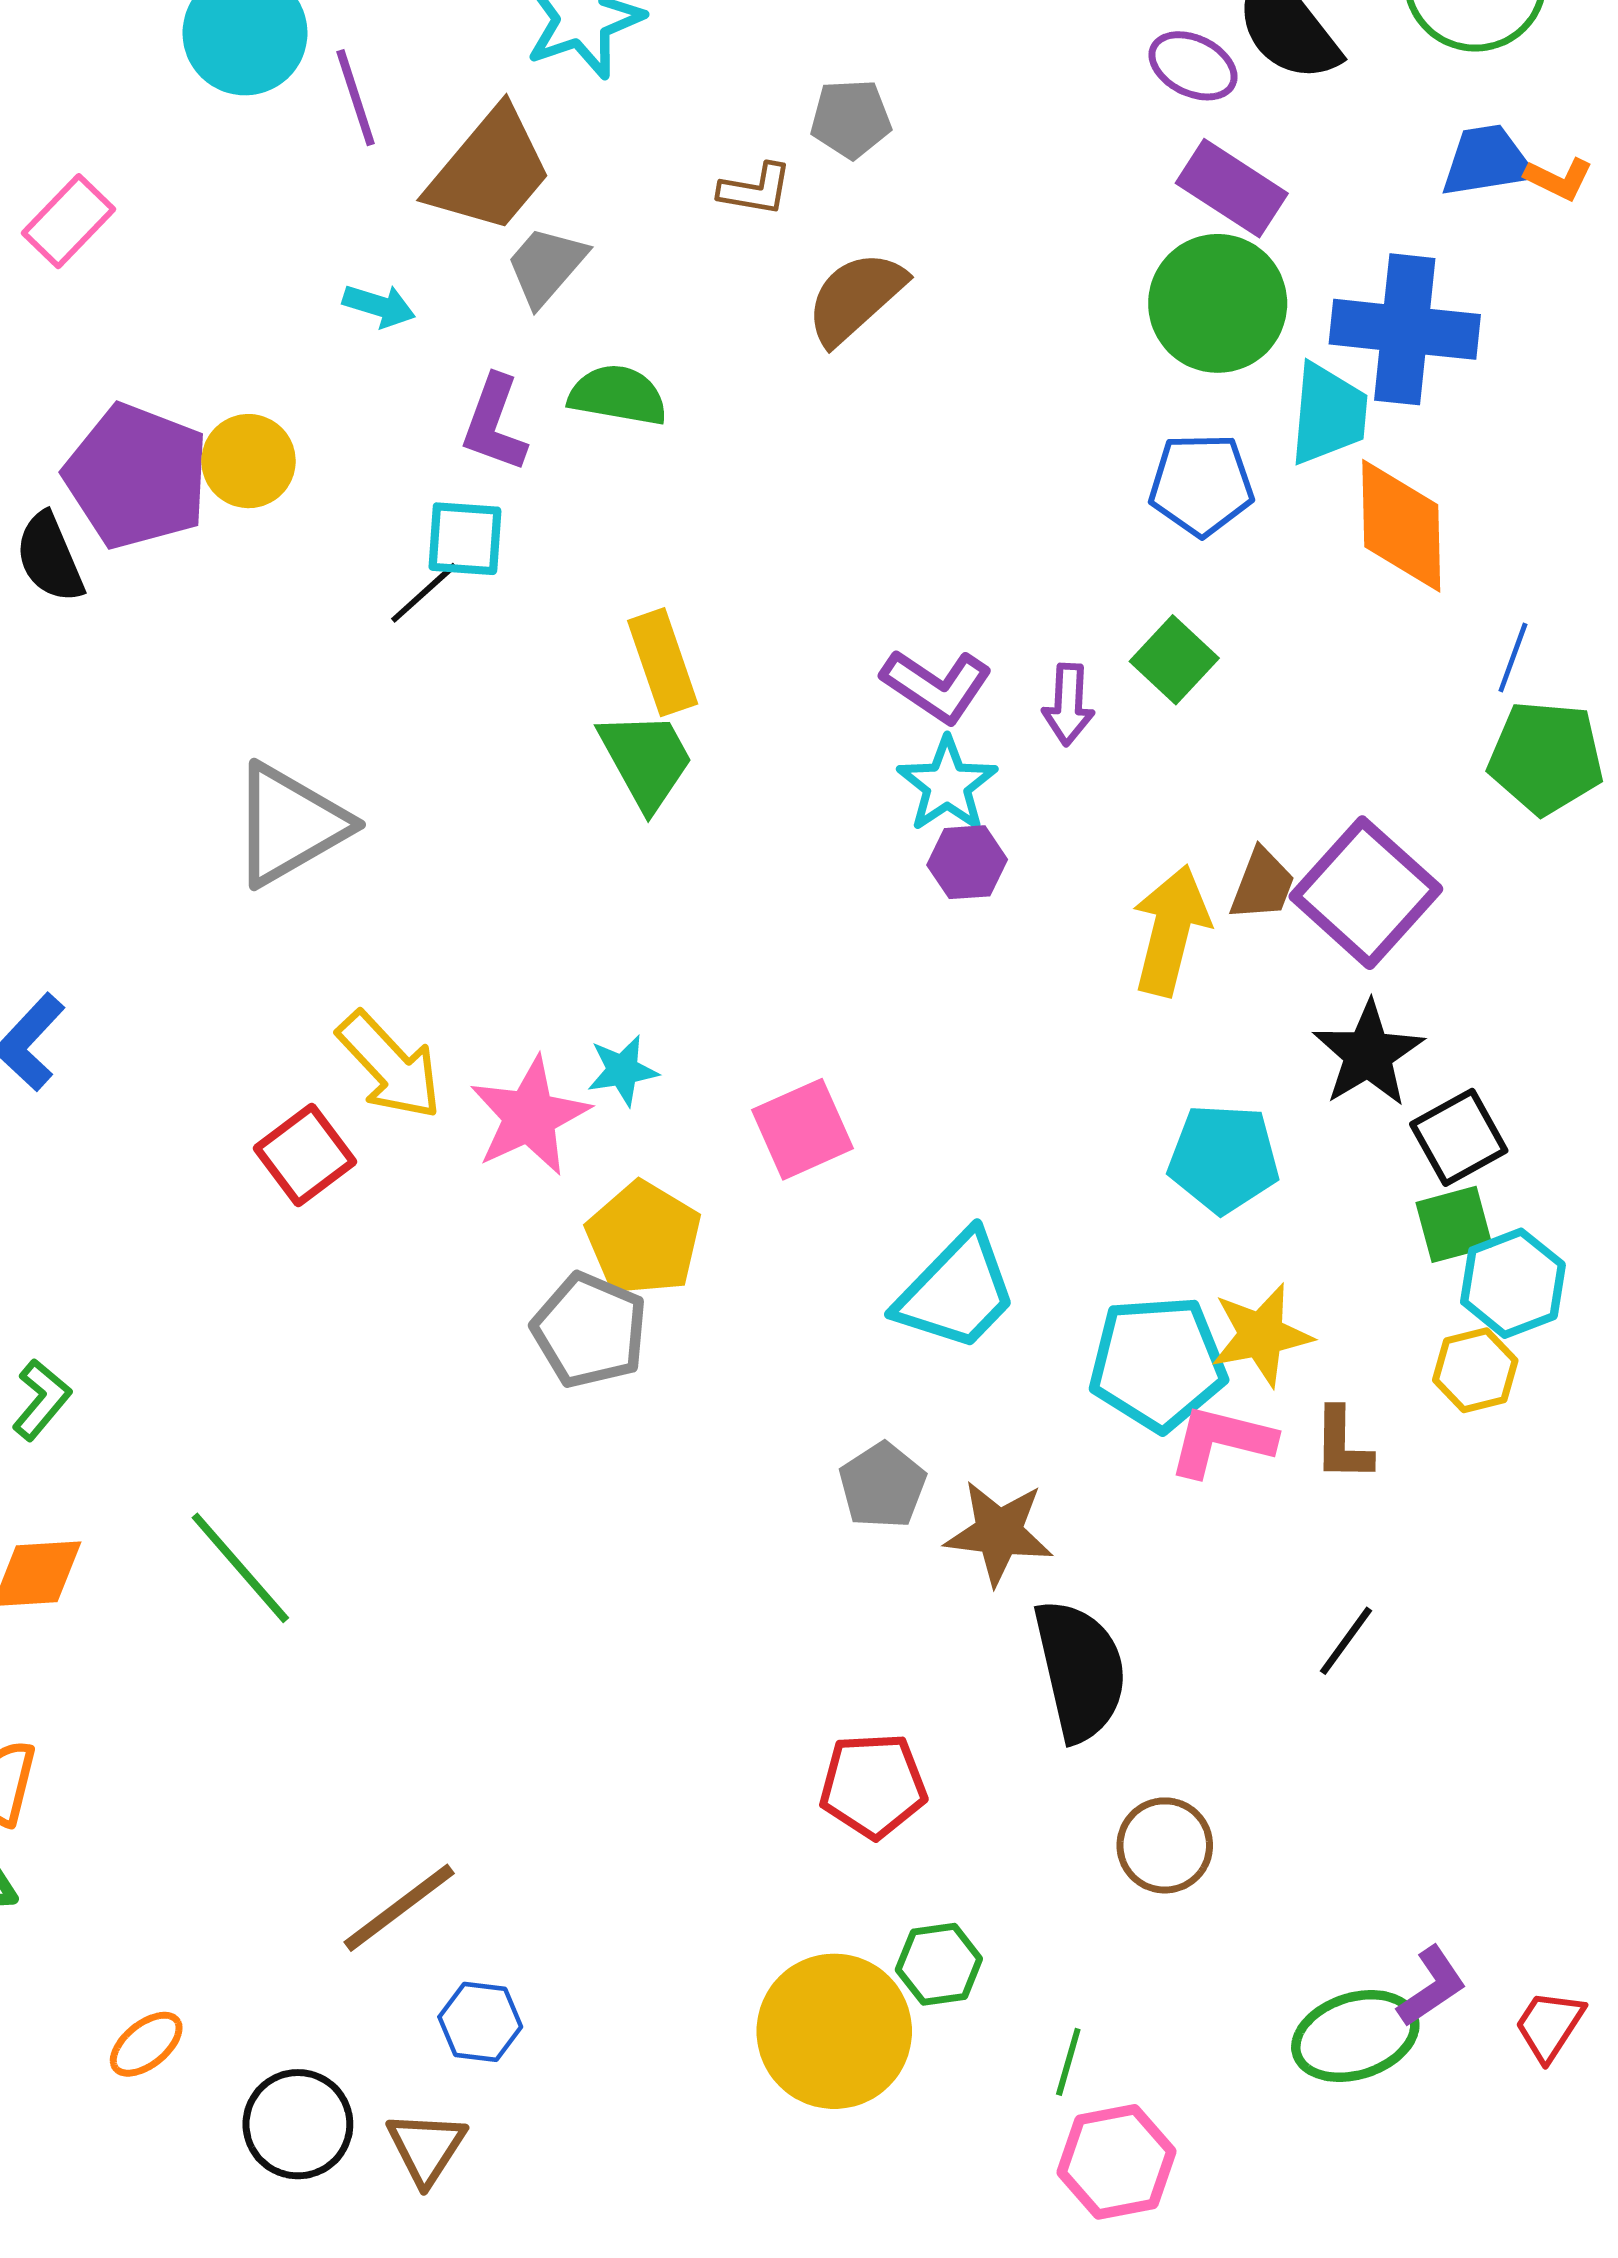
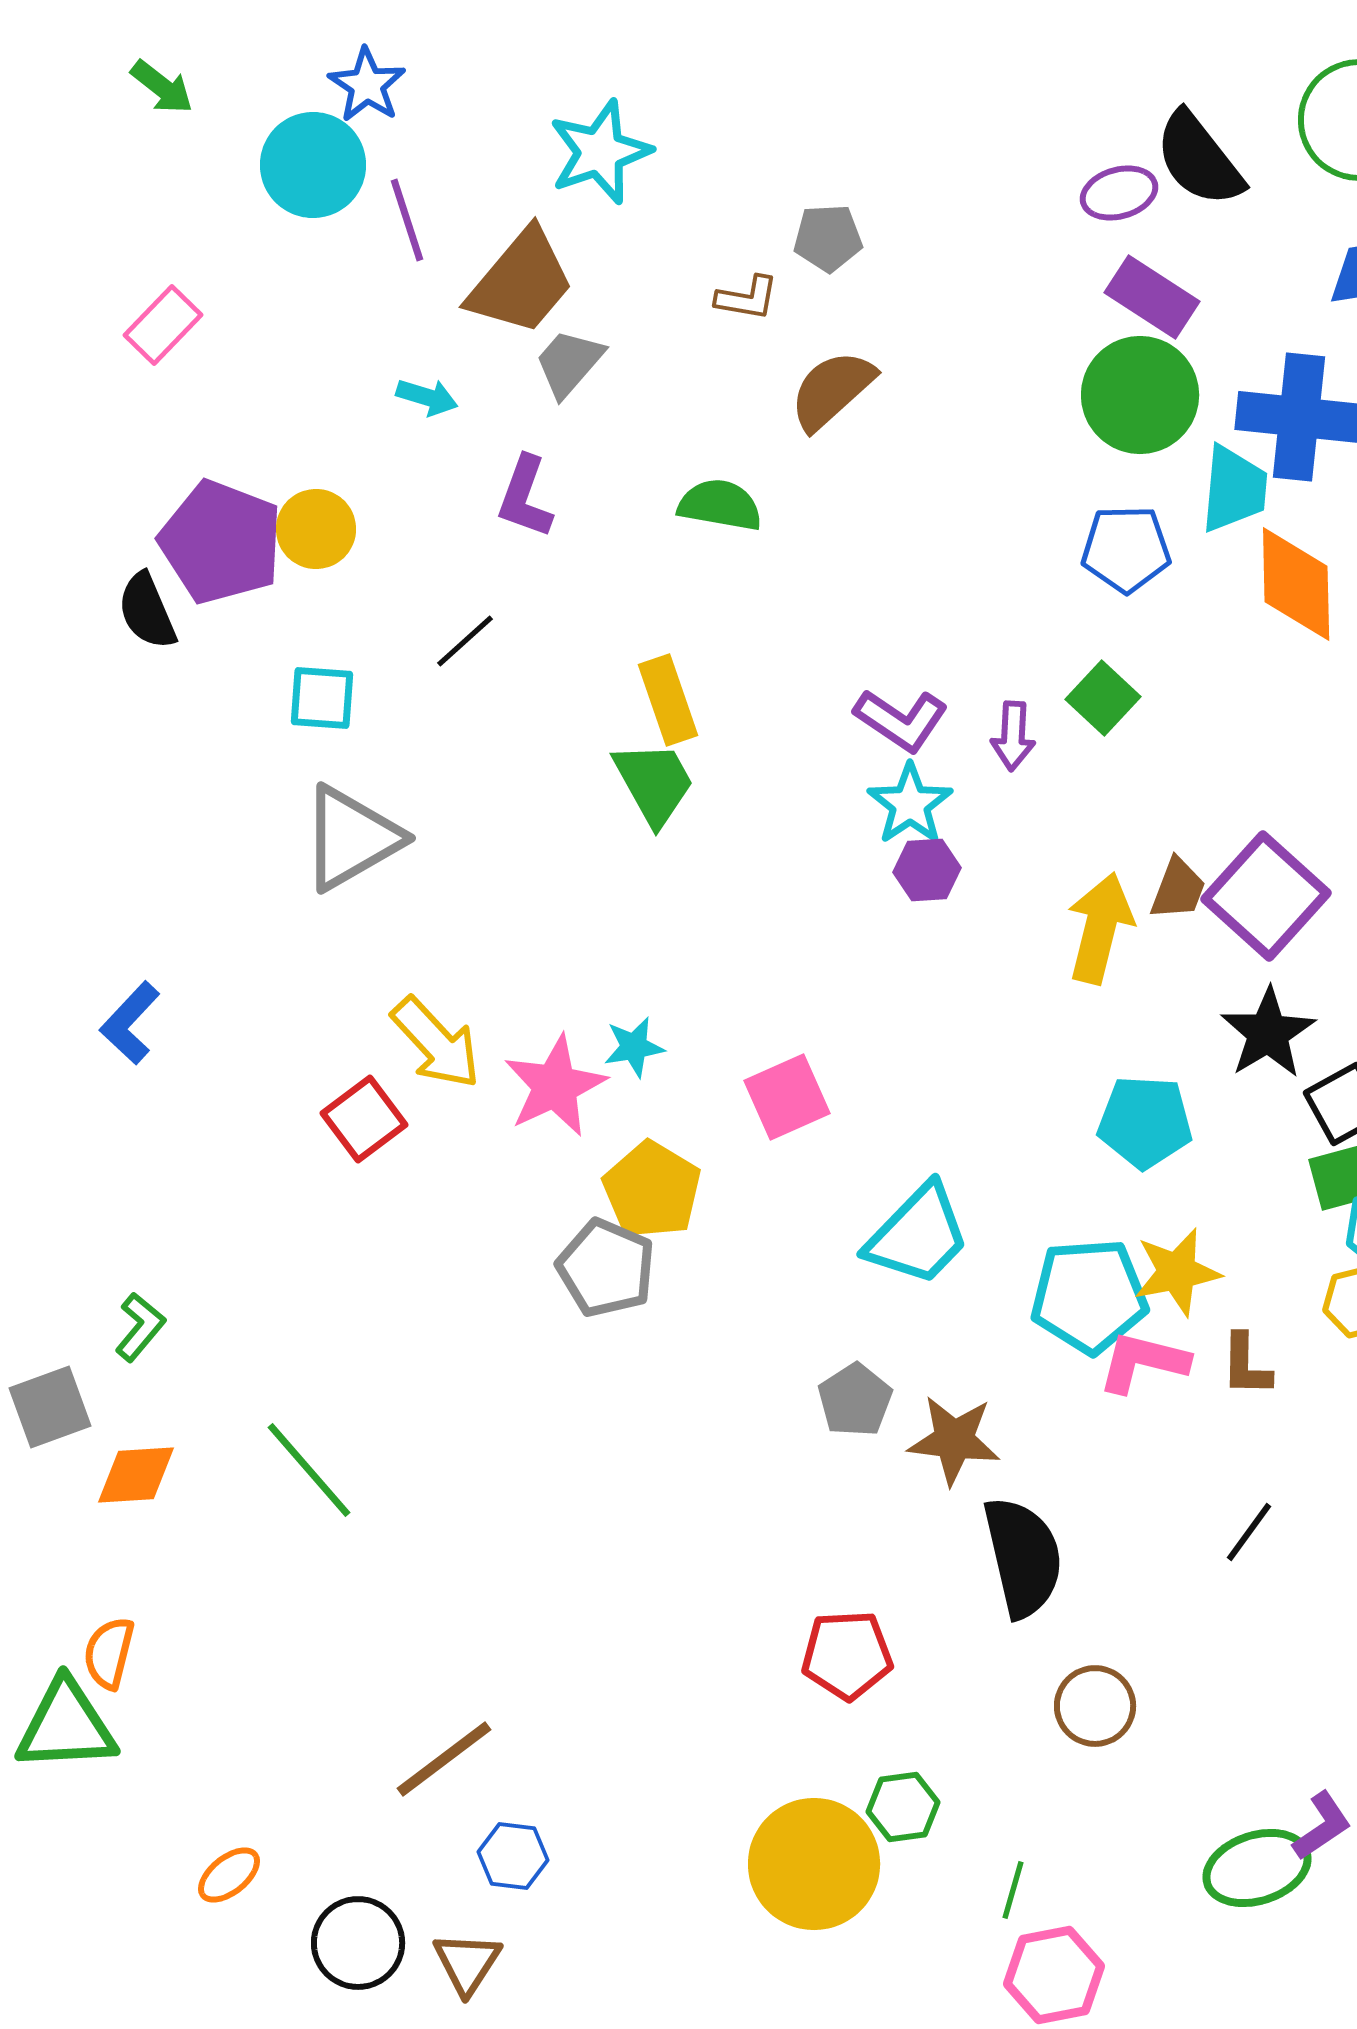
purple ellipse: (1193, 66) -> (1119, 193), turned -42
green semicircle: (618, 395) -> (720, 505), moved
cyan square: (465, 539) -> (322, 698), moved

